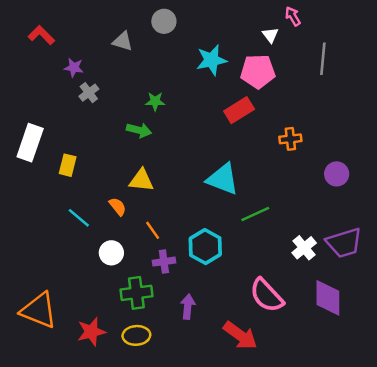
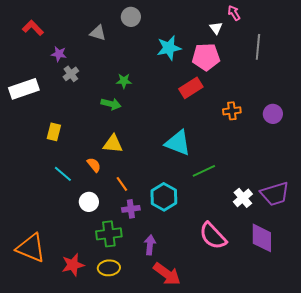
white rectangle: (30, 143) -> (24, 89), moved, turned 52
purple circle: (337, 174) -> (273, 114), moved
red arrow: (240, 335) -> (167, 274), moved

